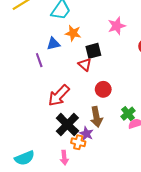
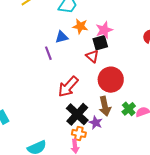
pink star: (117, 26) -> (104, 30), moved
red circle: (103, 89) -> (111, 80), size x1.6
green cross: (128, 114) -> (129, 109), moved
orange cross: (78, 142) -> (79, 133), moved

